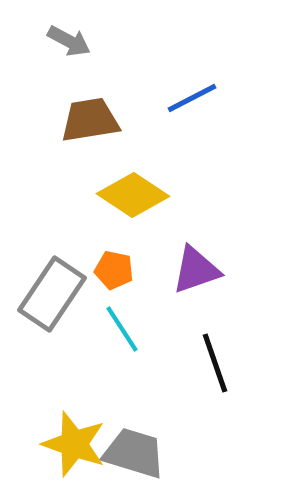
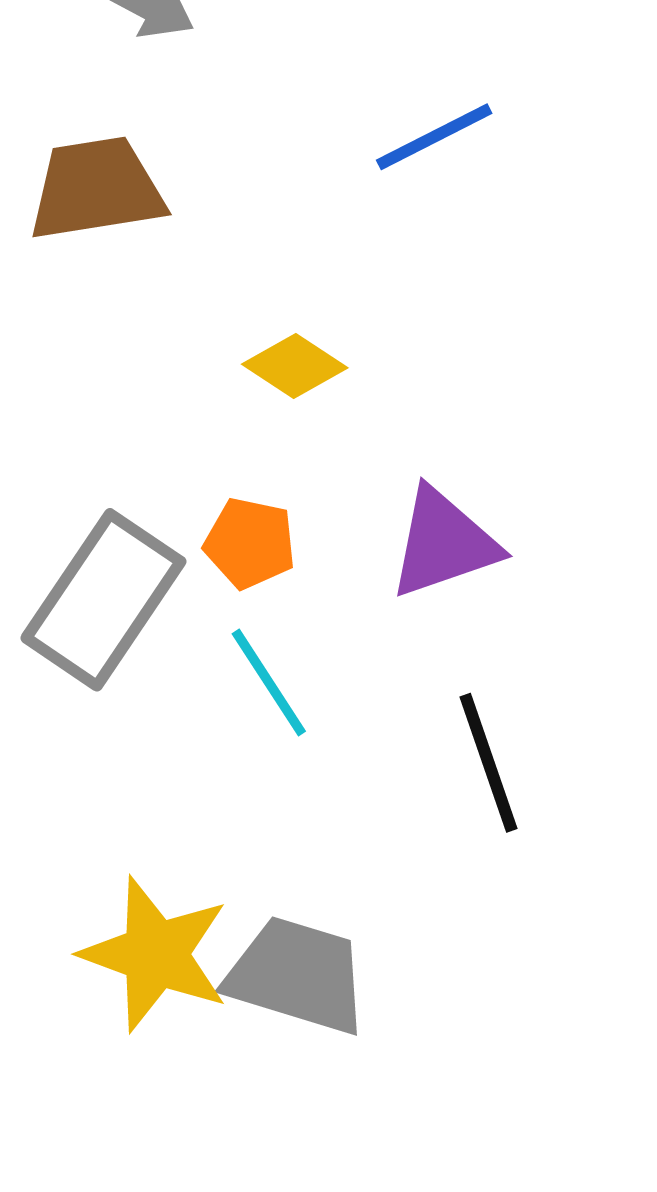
brown trapezoid: (90, 120) -> (96, 189), moved
yellow diamond: (133, 195) -> (295, 366), size x0.6

